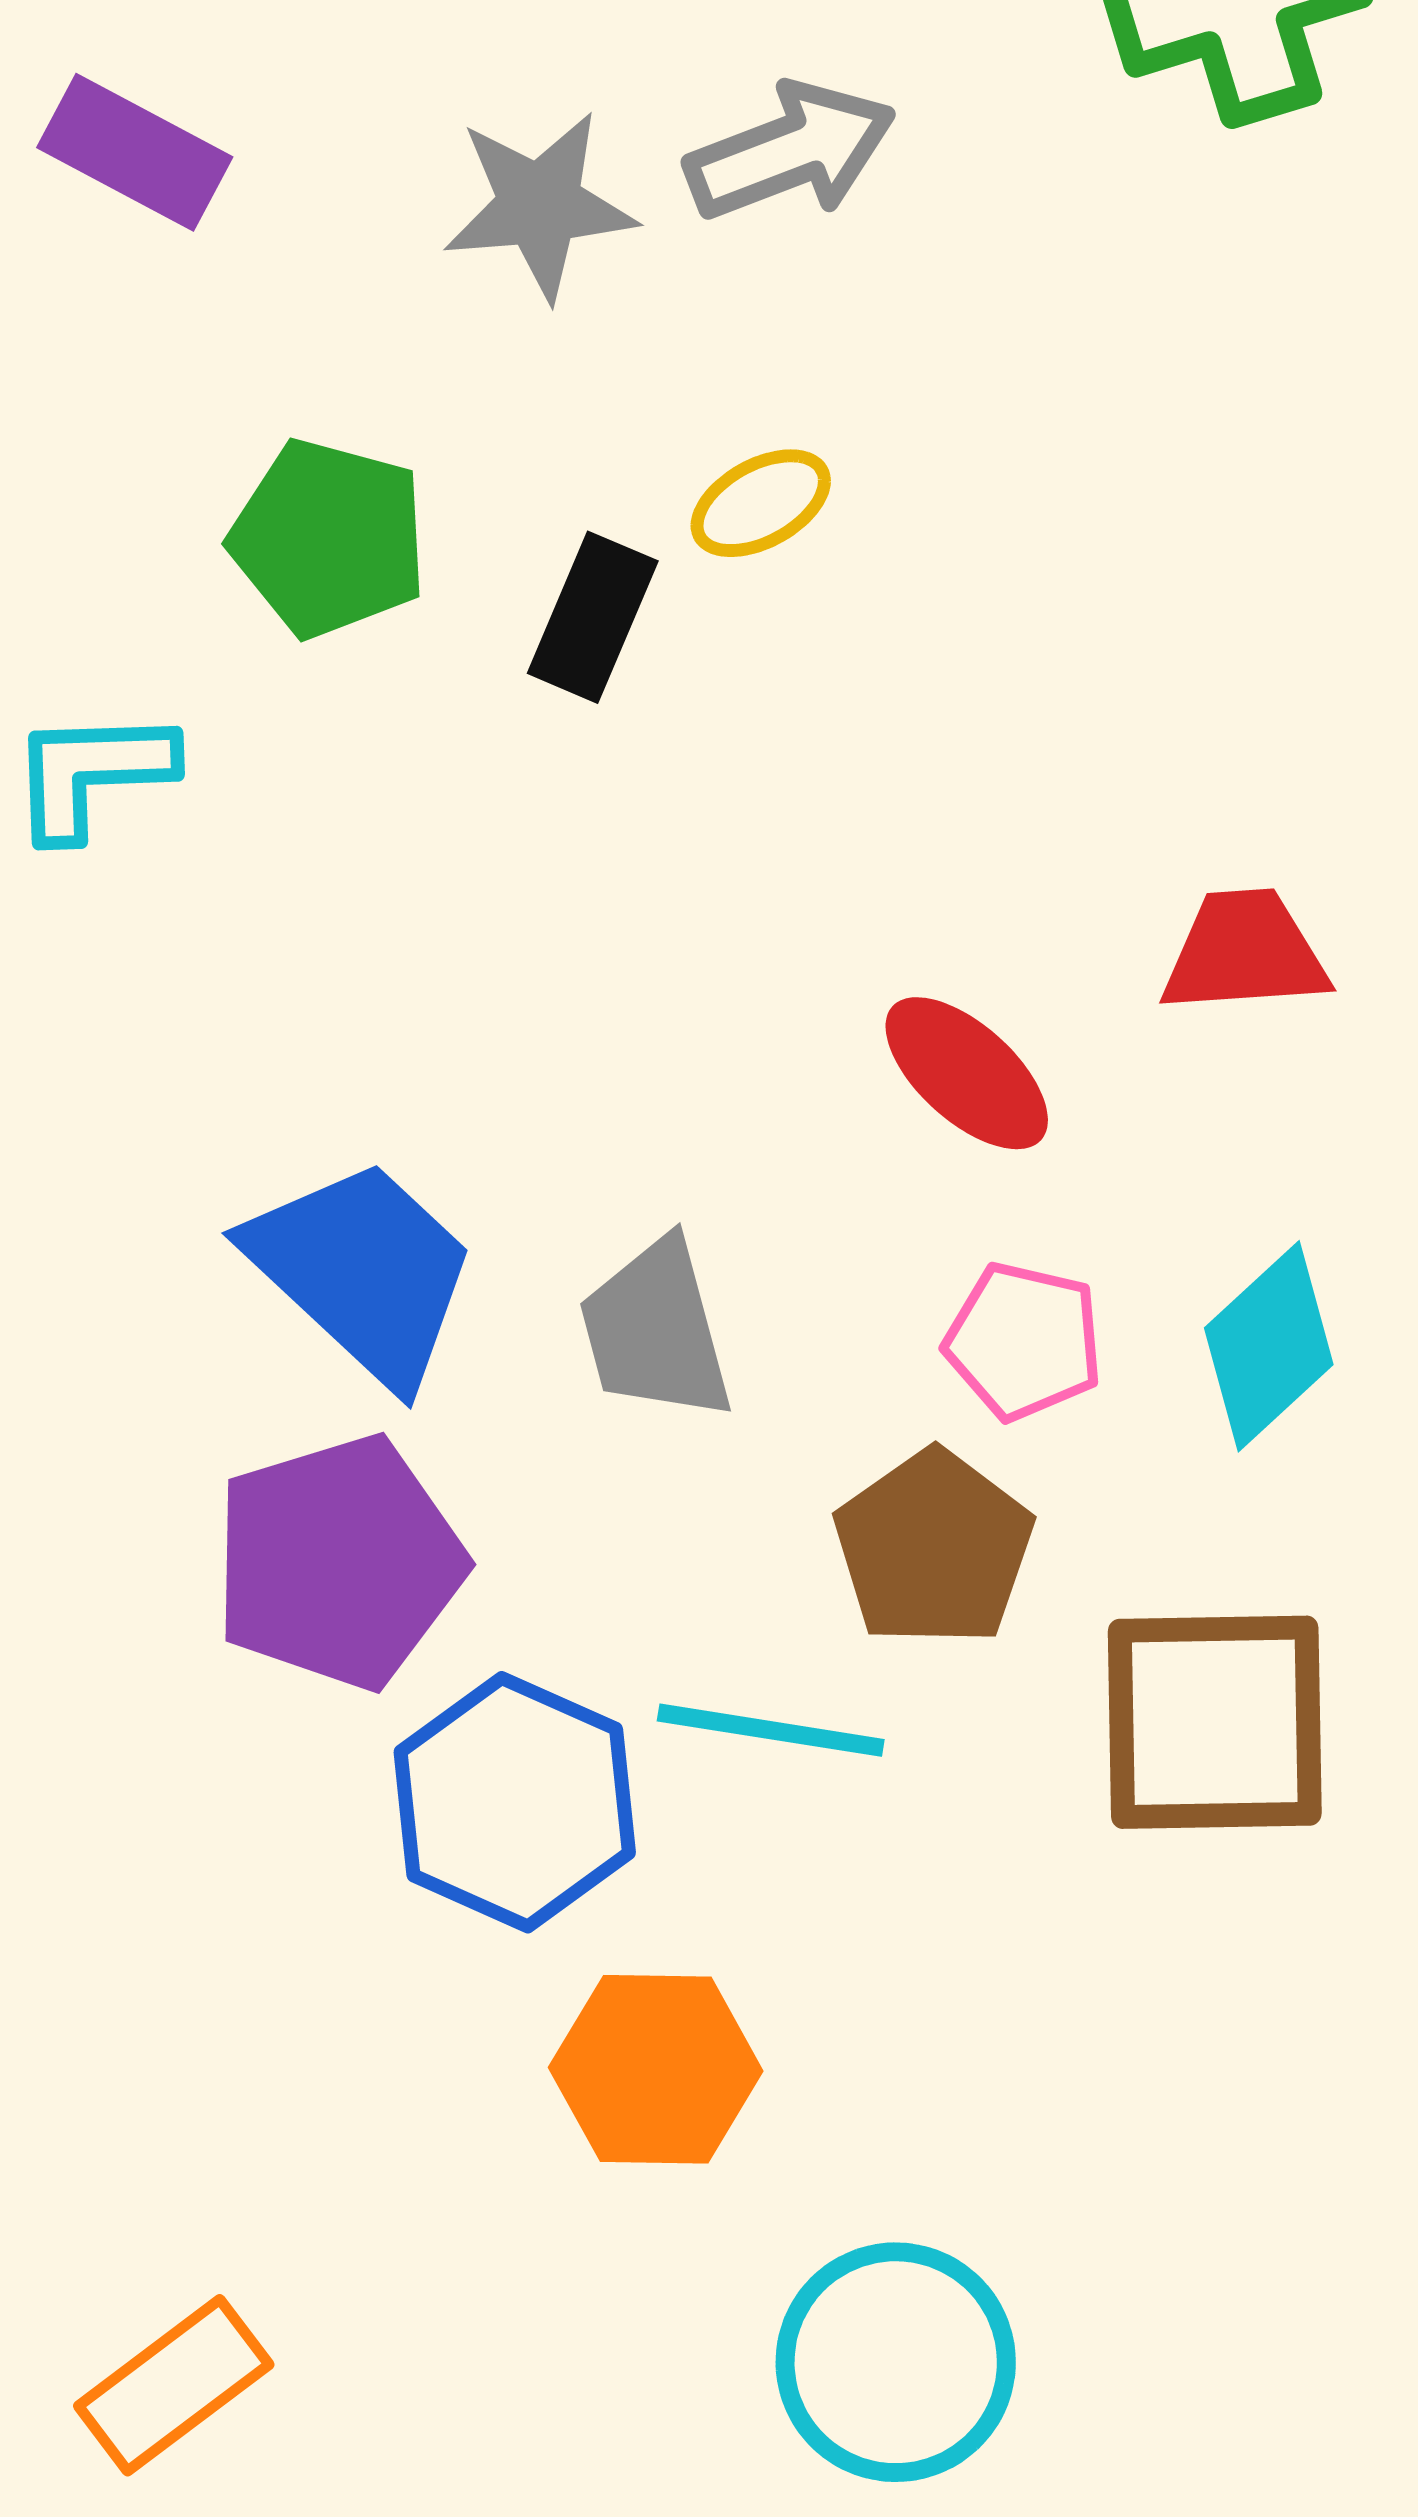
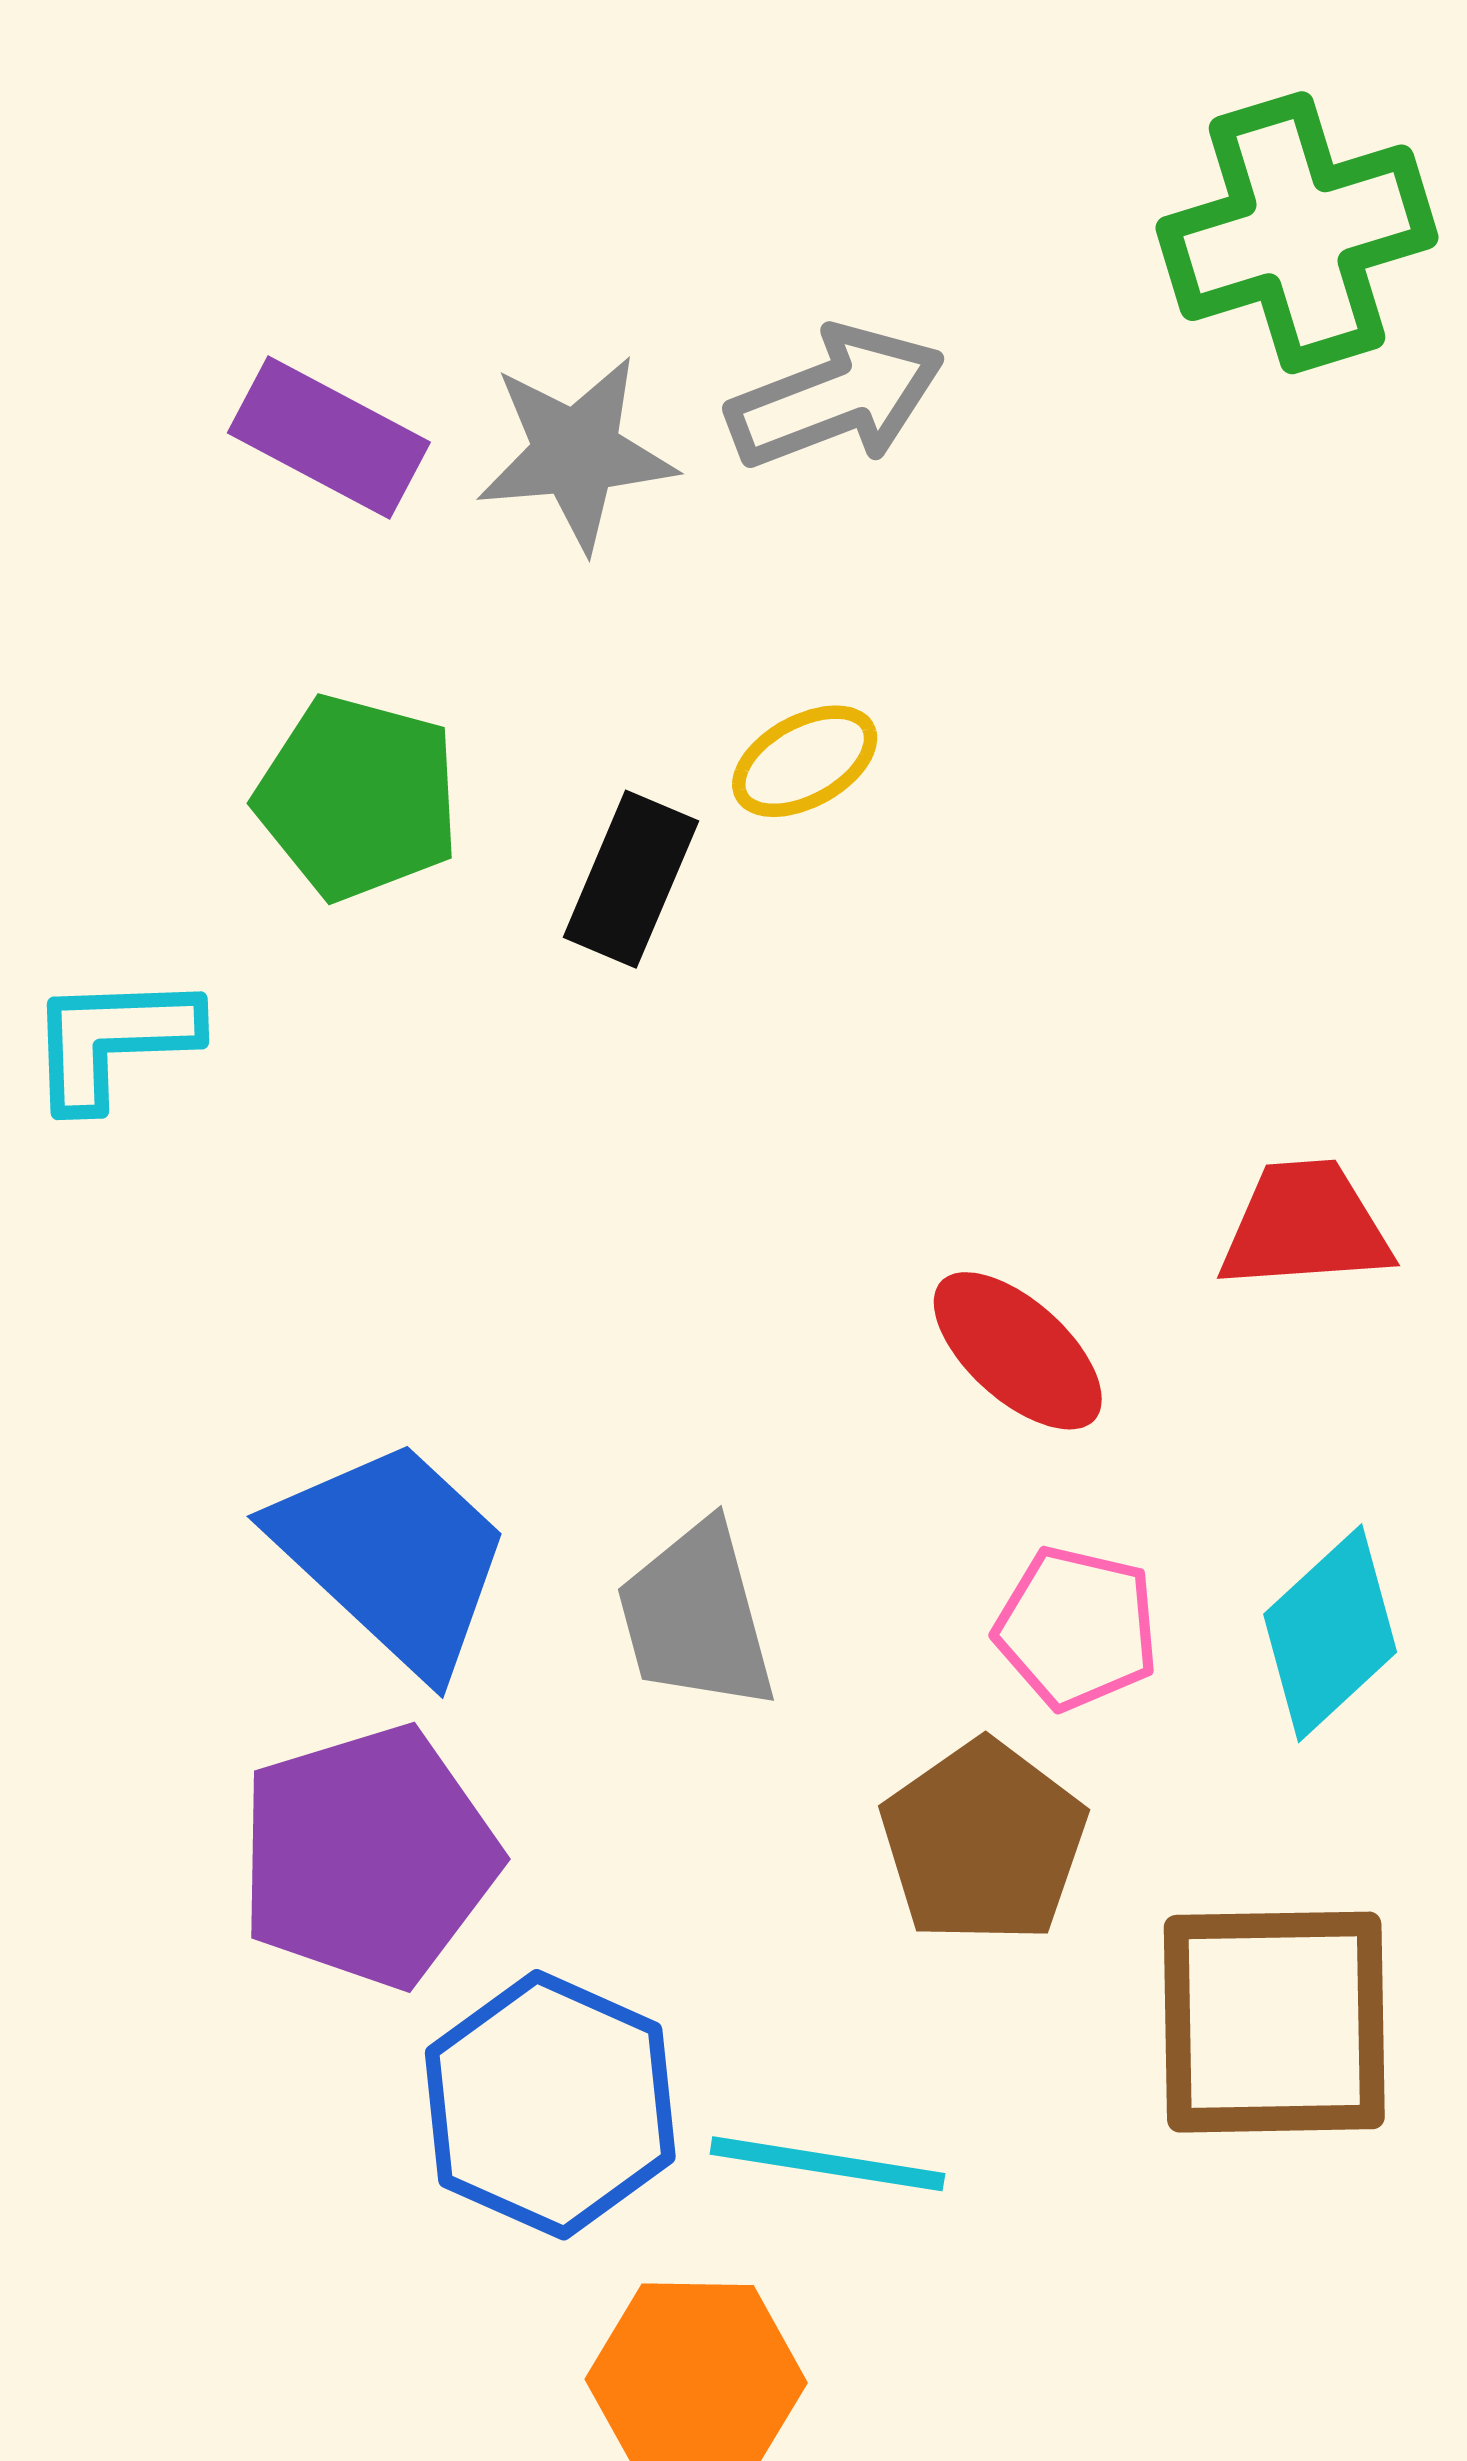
purple rectangle: (135, 152) -> (329, 438), moved
cyan line: (771, 1730) -> (827, 2164), moved

